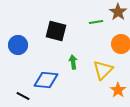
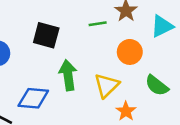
green arrow: (73, 62) -> (68, 75), size x1.6

